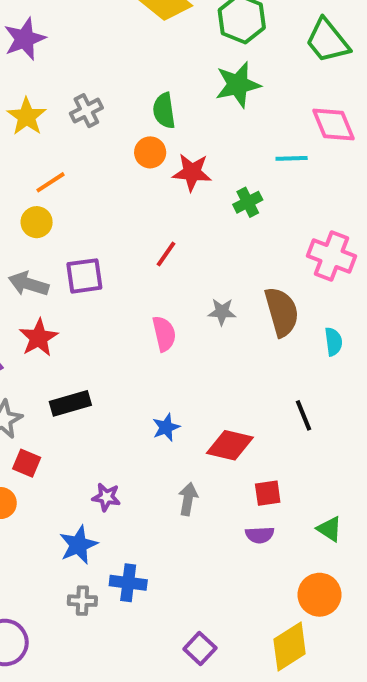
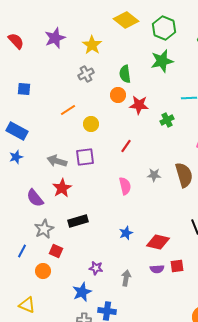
yellow star: (27, 117) -> (92, 45), moved
yellow circle: (37, 222) -> (91, 124), moved
gray arrow: (188, 499) -> (126, 278), moved
purple semicircle: (260, 535) -> (157, 269), moved

